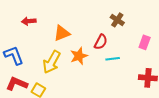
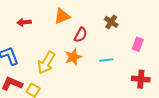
orange triangle: (62, 33) -> (62, 16), moved
red semicircle: (101, 42) -> (81, 35), moved

